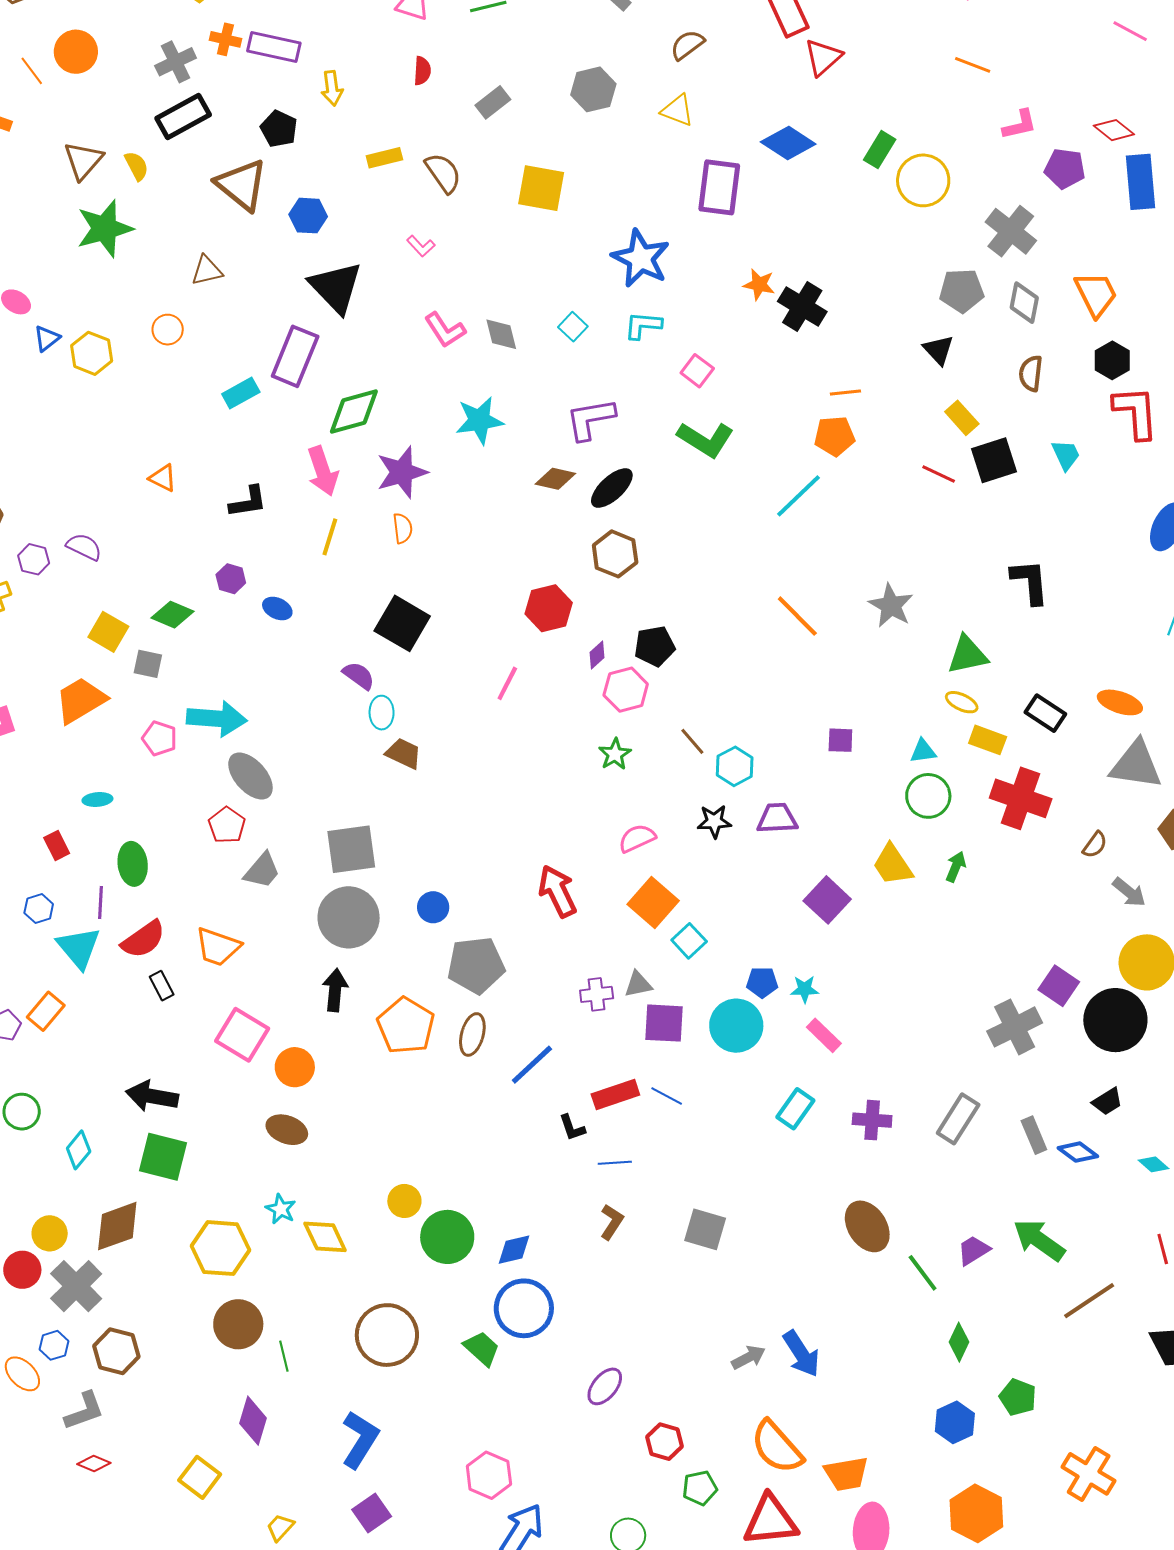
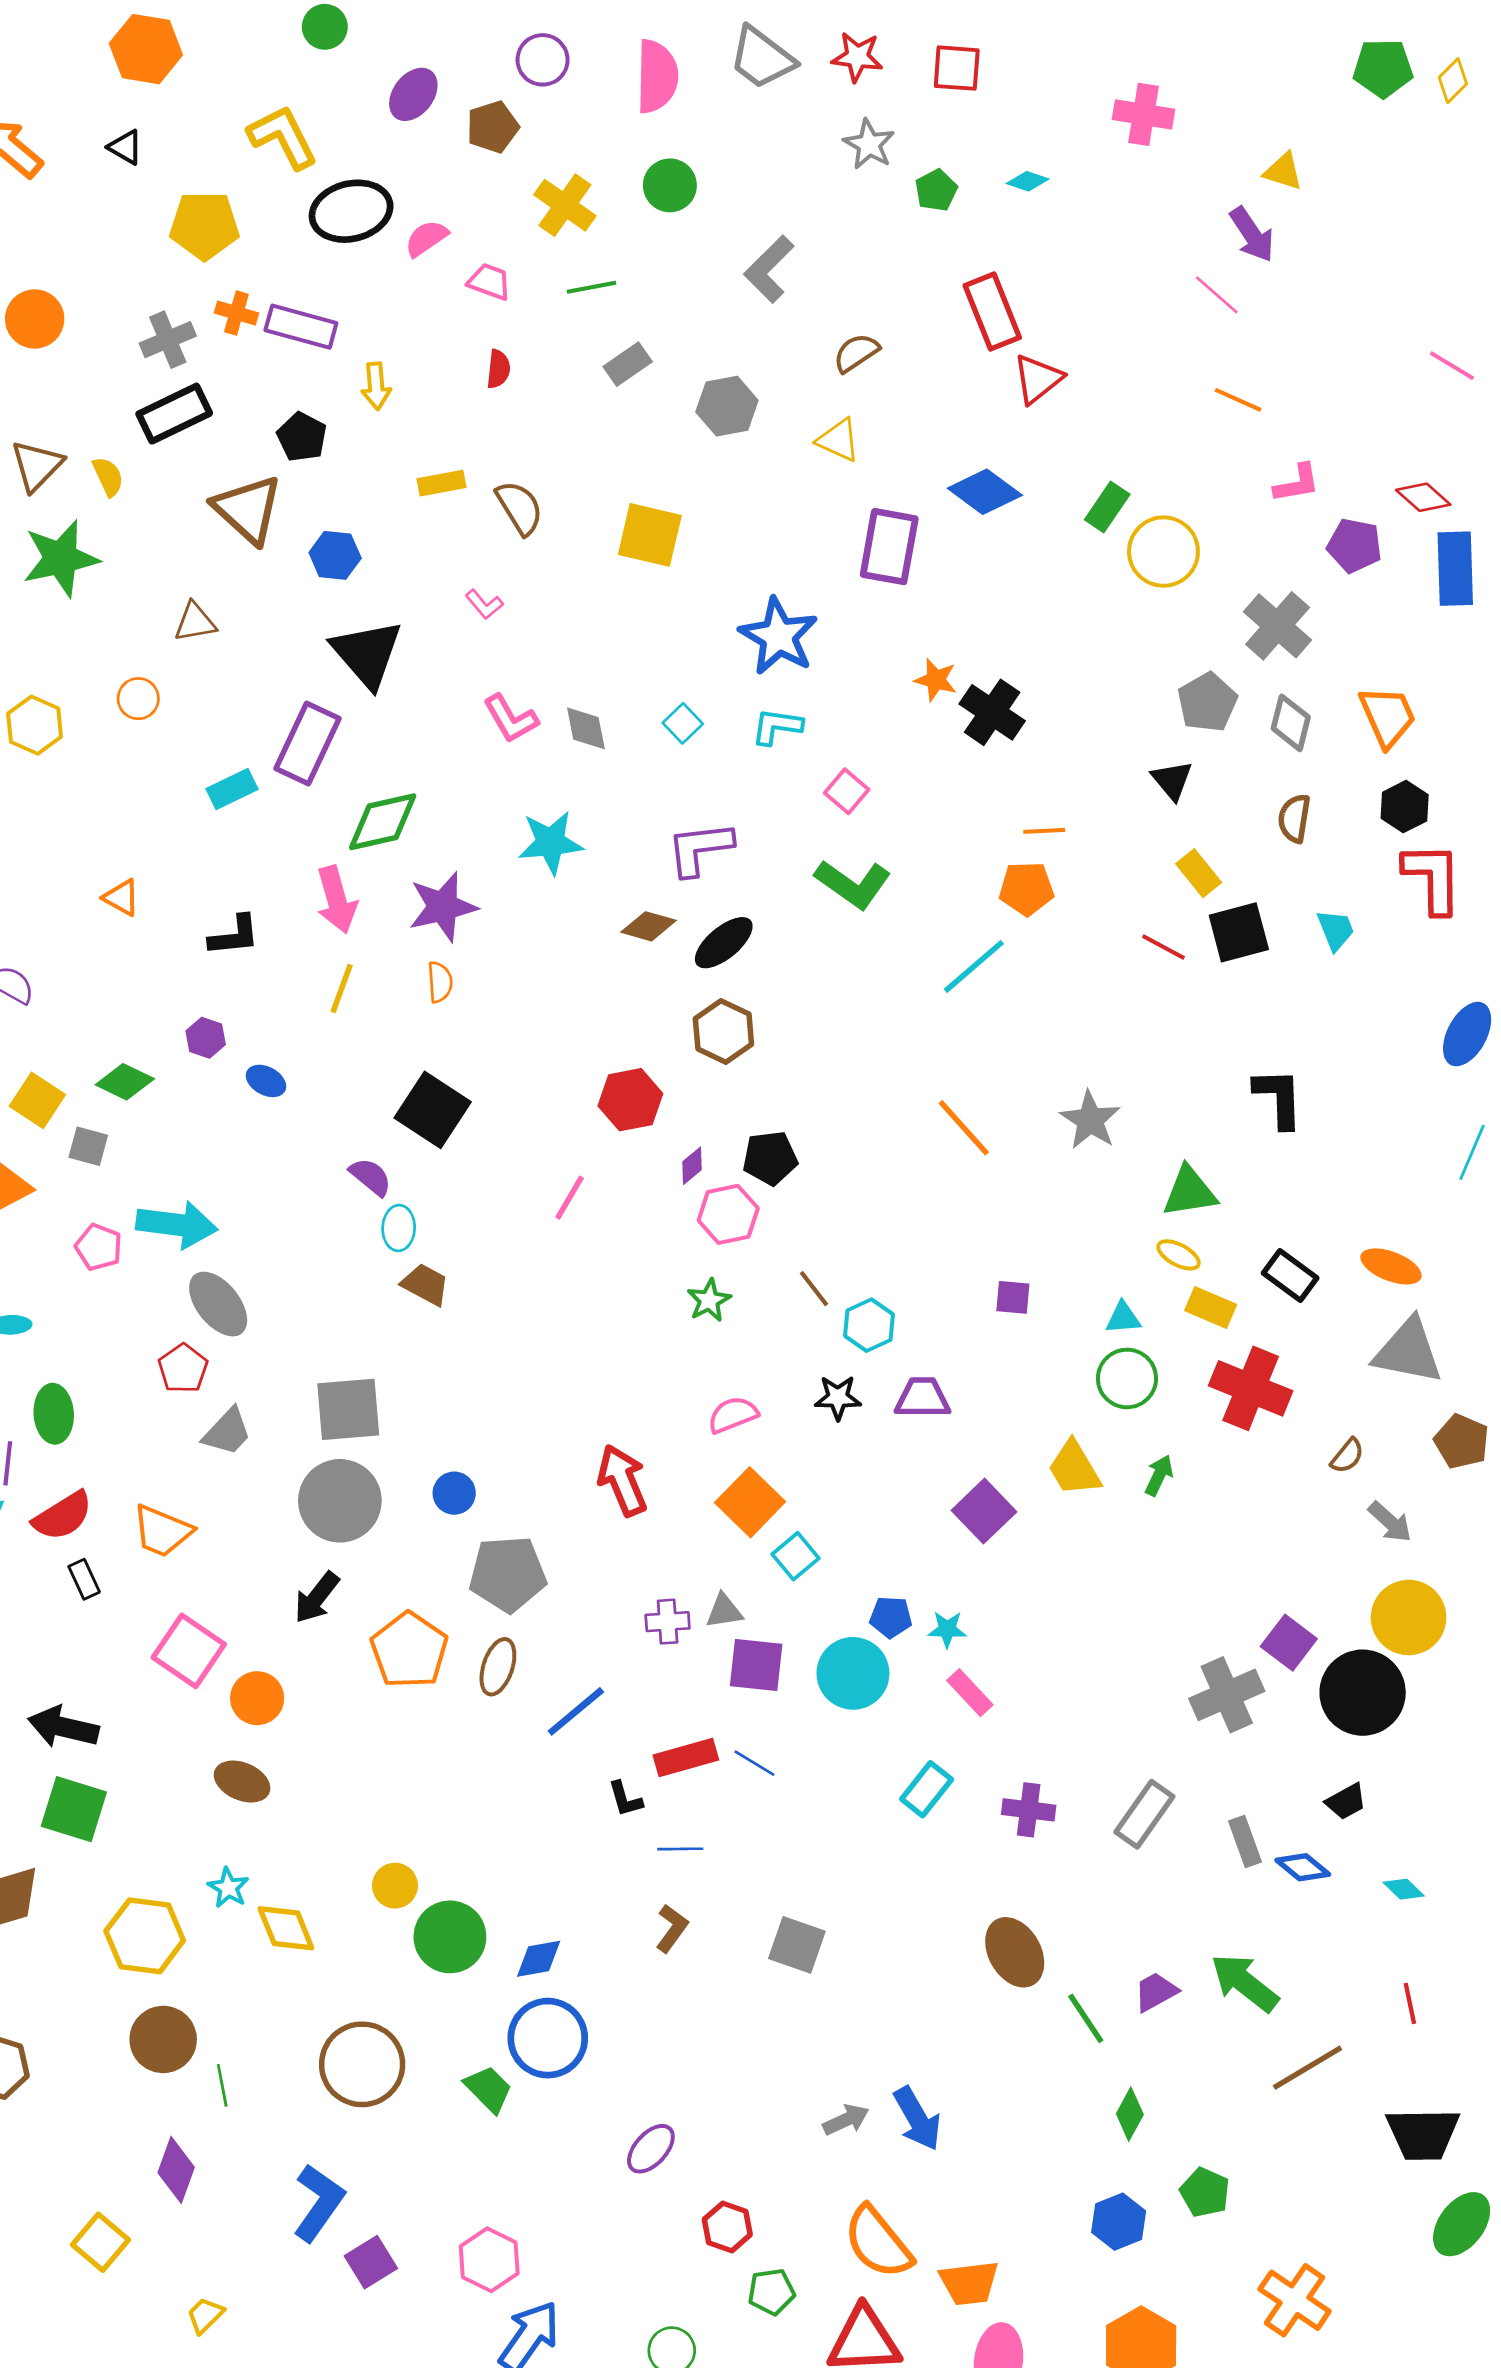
gray rectangle: (493, 102) -> (628, 364), moved
gray pentagon: (962, 291) -> (1207, 702), turned -30
black arrow: (335, 990) -> (317, 1598), turned -150
purple square: (372, 1513) -> (371, 2262), moved

